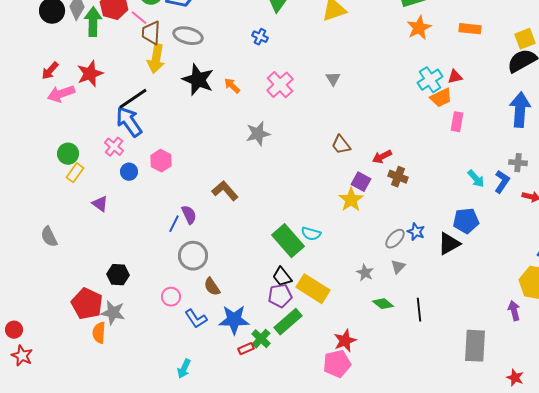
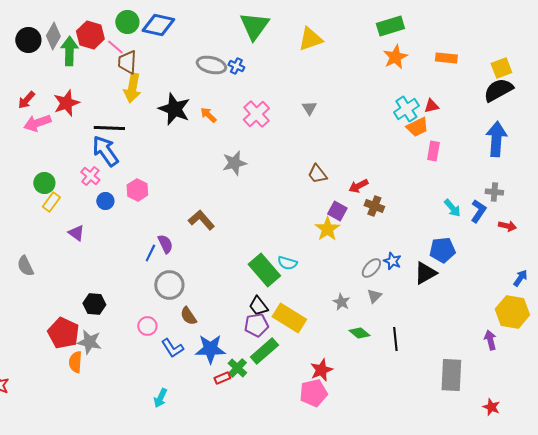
gray ellipse: (188, 36) -> (211, 65), moved
black line: (133, 99) -> (109, 128), turned 36

